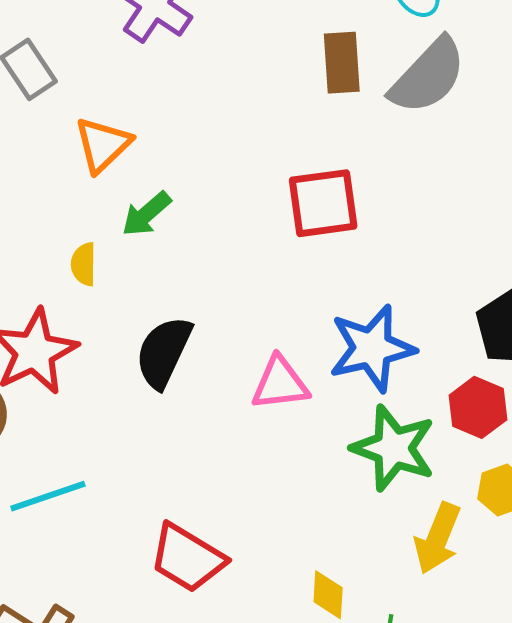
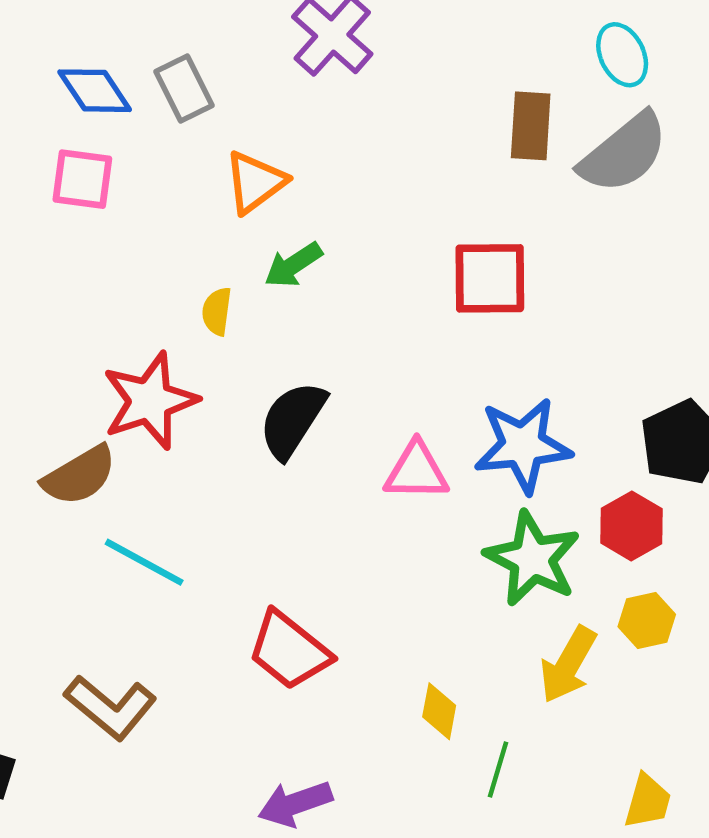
cyan line: (48, 496) -> (144, 562), turned 40

